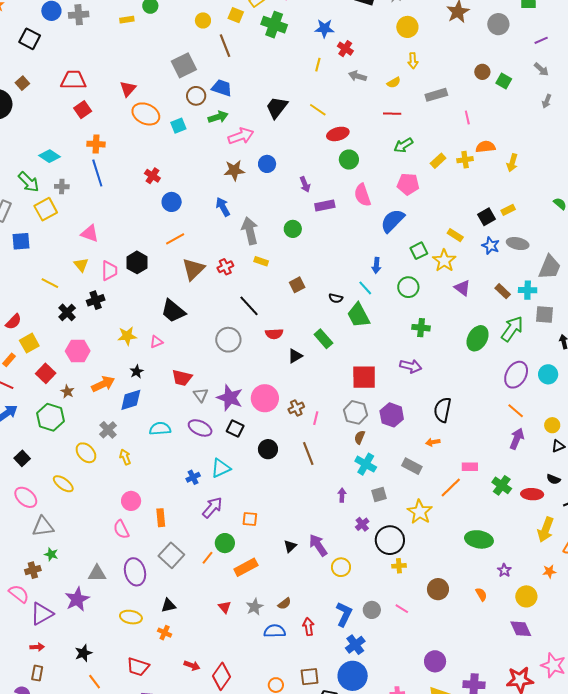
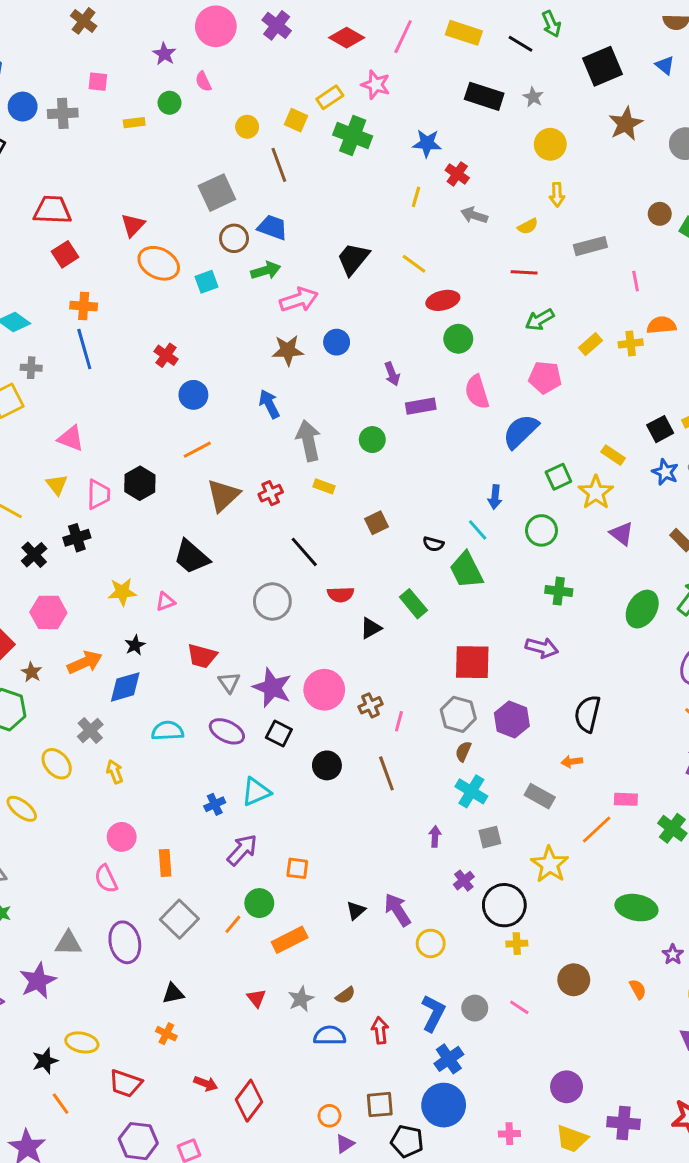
yellow ellipse: (131, 617) -> (82, 1042), moved

